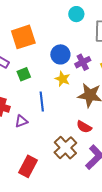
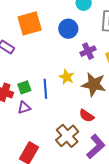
blue circle: (60, 54) -> (68, 29), moved
green square: (24, 74) -> (24, 87), moved
yellow star: (63, 79) -> (67, 77), moved

